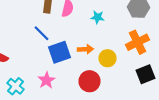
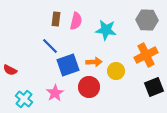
cyan star: (98, 17) -> (106, 30), size x1.5
red circle: (90, 81) -> (89, 87), moved

